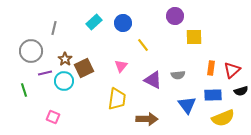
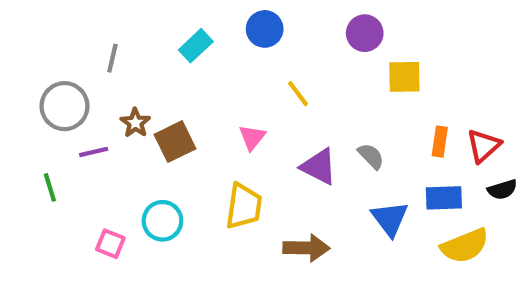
blue circle: (123, 23) -> (265, 29), moved
gray semicircle: (178, 75) -> (371, 156), turned -128
cyan circle: (64, 81) -> (162, 221), moved

